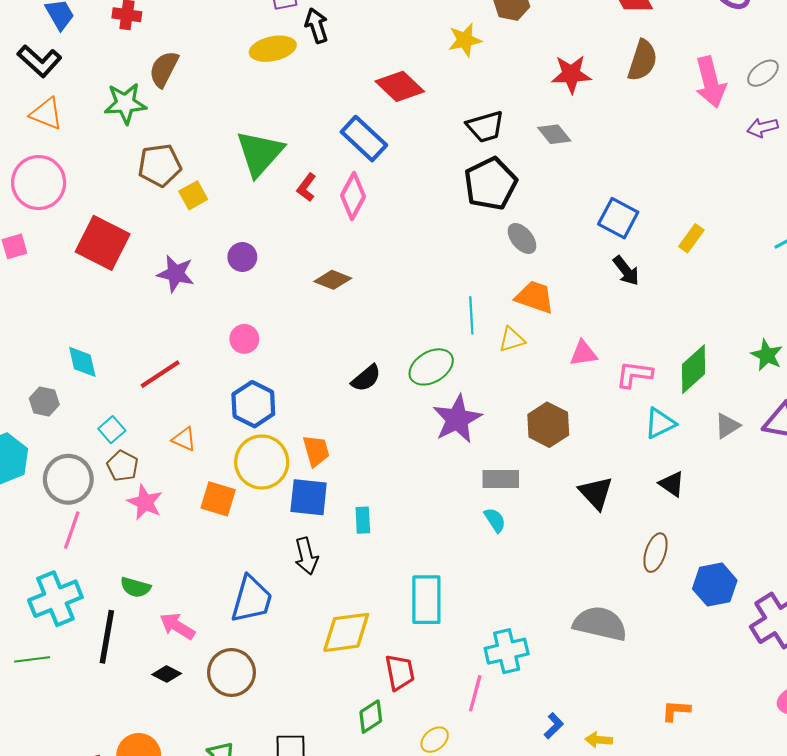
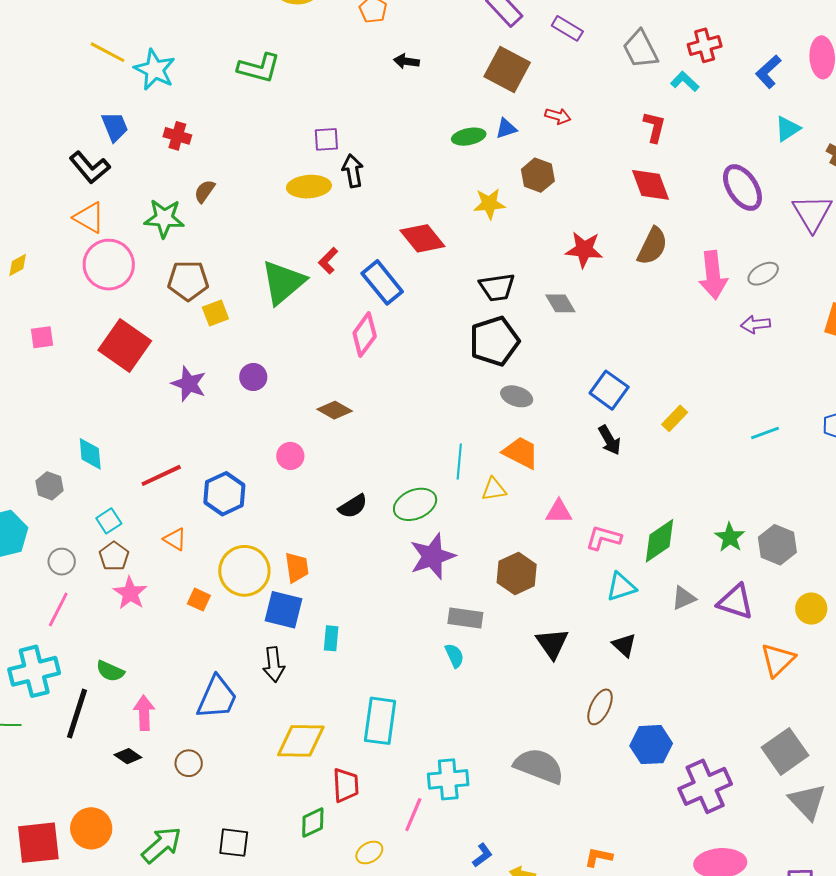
brown semicircle: (164, 69) -> (205, 191), size x0.7
pink circle: (39, 183) -> (109, 265), moved
red L-shape: (306, 187) -> (328, 261), moved
gray ellipse: (522, 238) -> (517, 396), turned -40
pink circle: (244, 339) -> (290, 456), moved
blue hexagon: (253, 404) -> (224, 494), moved
gray circle: (68, 479) -> (62, 562), size x0.6
orange square: (218, 499) -> (199, 600), size x0.7
pink arrow: (177, 626) -> (144, 713), turned 48
brown circle: (231, 672) -> (189, 763), size x0.6

